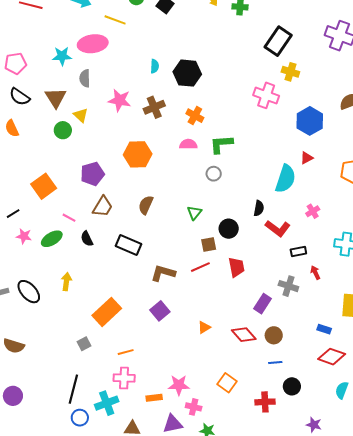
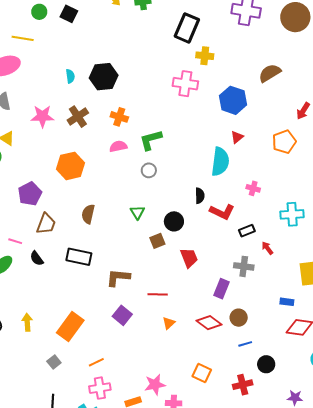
pink cross: (313, 211) -> (253, 188), turned -32
red line: (200, 267) -> (158, 294), moved, turned 36
yellow arrow: (66, 282) -> (27, 322), moved

